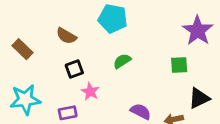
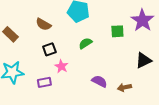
green square: (179, 65) -> (117, 31), moved
black triangle: (199, 98) -> (143, 60), moved

